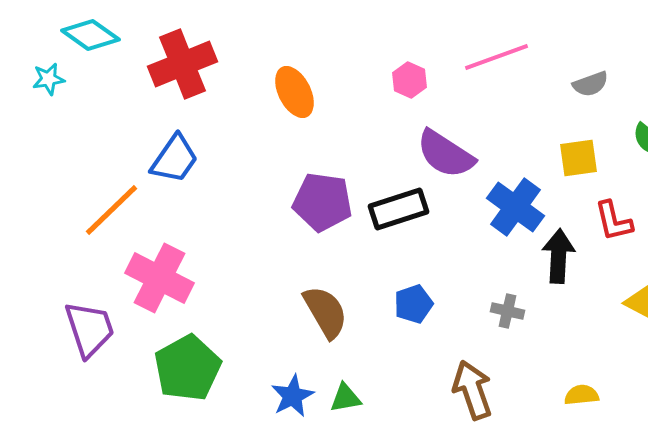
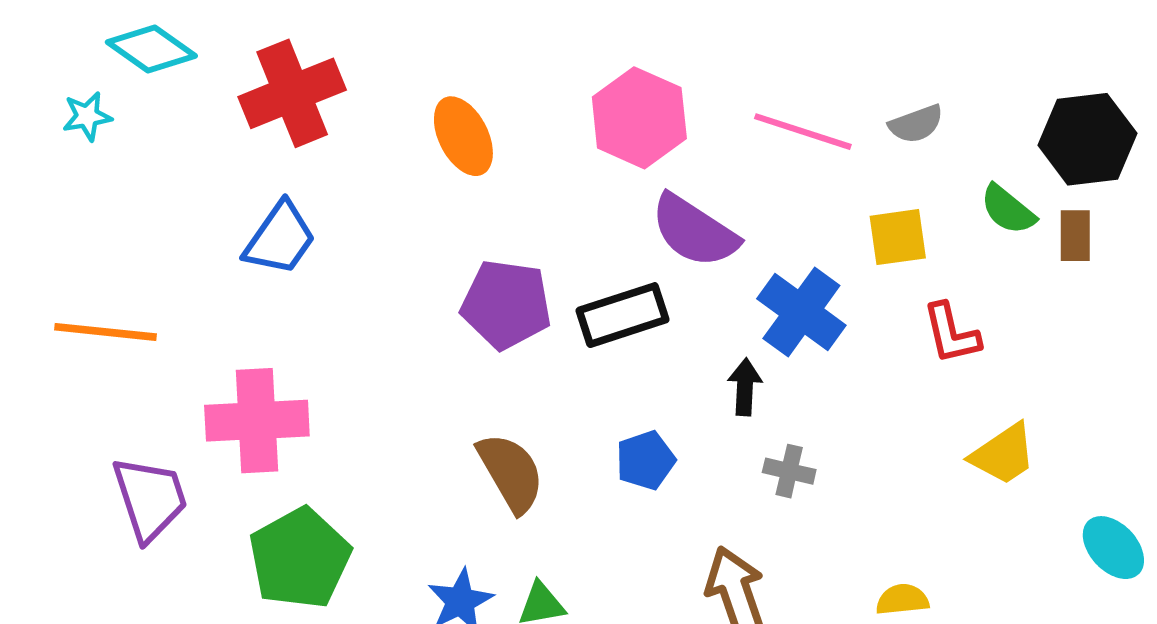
pink line: (496, 57) -> (803, 132), moved, turned 38
pink hexagon: (409, 80) -> (639, 118), size x1.8
orange line: (111, 210) -> (106, 332), moved, turned 50
black arrow: (558, 256) -> (745, 387), moved, size x0.7
pink cross: (159, 278) -> (257, 421), turned -30

